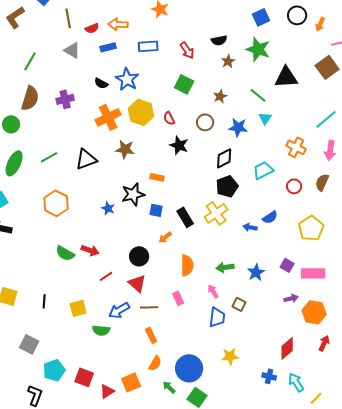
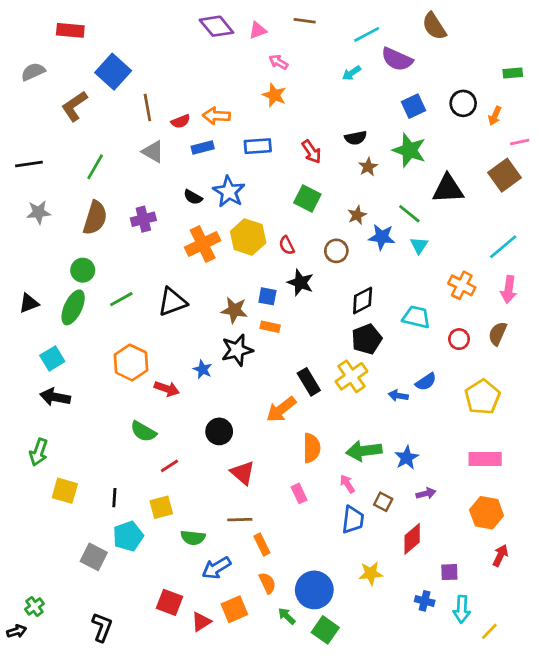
green circle: (11, 124) -> (83, 270), moved
blue star: (238, 127) -> (382, 237), moved
brown star: (125, 149) -> (234, 310), moved
cyan trapezoid: (263, 170) -> (416, 317), turned 40
blue square: (156, 210) -> (267, 296), moved
orange arrow: (165, 237) -> (281, 409), size x1.6
red arrow: (90, 250) -> (167, 389), moved
black circle: (139, 256) -> (219, 431), moved
purple square: (287, 265) -> (449, 572), moved, turned -32
green arrow: (225, 267) -> (364, 451), size x1.4
red line: (106, 276) -> (170, 466), moved
purple arrow: (291, 298) -> (426, 493), moved
brown line: (149, 307) -> (240, 520), moved
blue arrow: (119, 310) -> (216, 568), moved
red diamond: (287, 348) -> (412, 539), moved
orange semicircle: (155, 363) -> (267, 583), turned -56
cyan pentagon: (54, 370) -> (128, 536), moved
cyan arrow: (296, 382) -> (462, 609), turned -144

